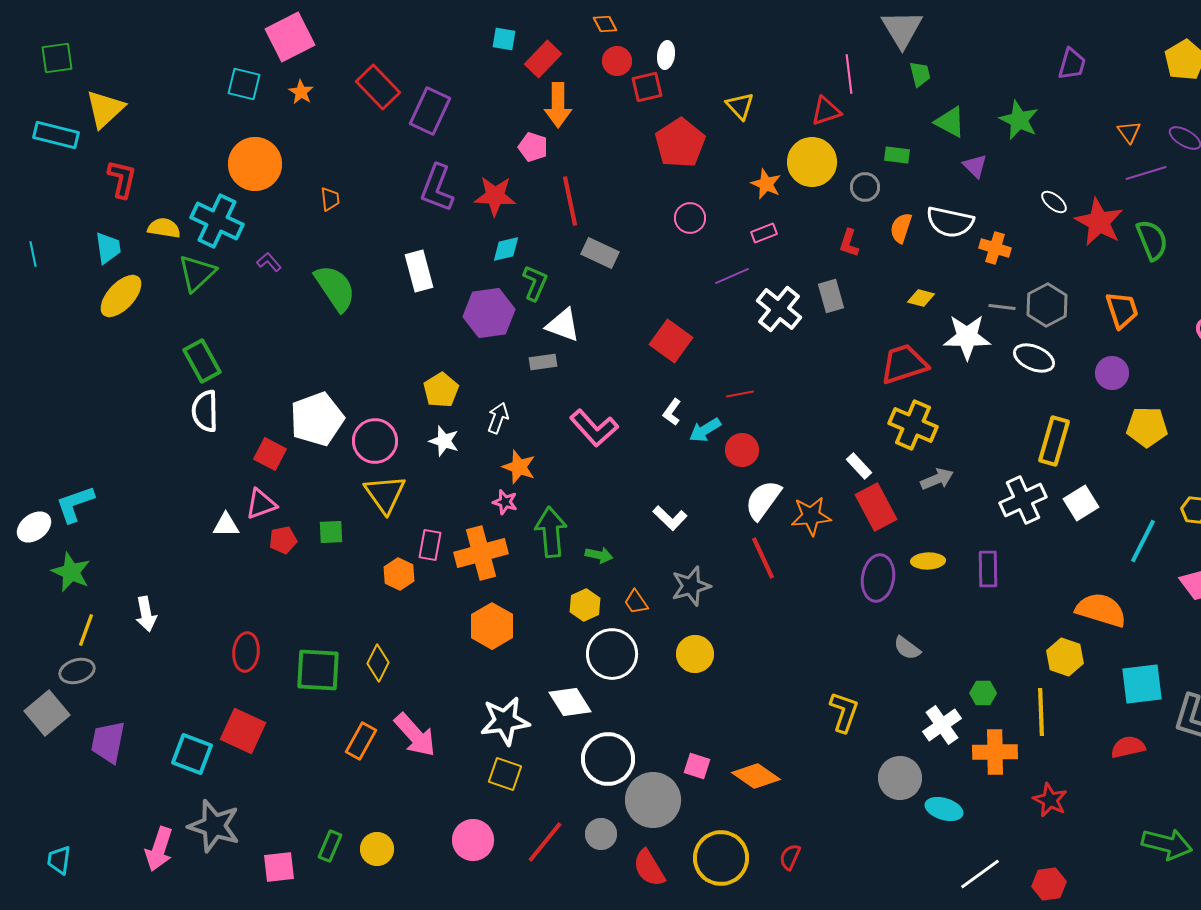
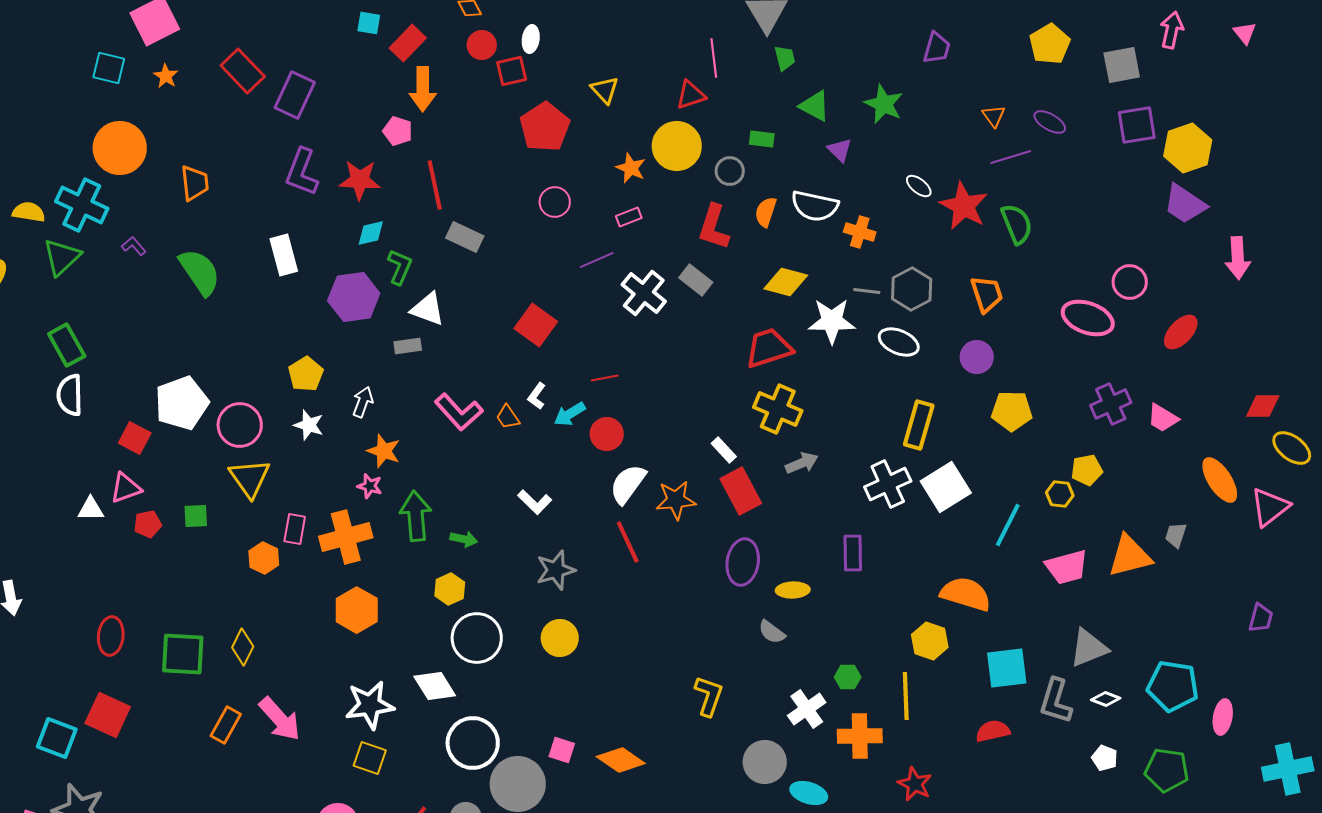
orange trapezoid: (330, 199) -> (195, 183), size x1.5
red L-shape: (849, 243) -> (714, 227), size x1.6
gray rectangle: (831, 296) -> (696, 280), turned -36
yellow diamond: (921, 298) -> (786, 282), size x1.6
white square: (1081, 503) -> (946, 487), size x1.4
yellow ellipse: (928, 561) -> (793, 590), moved
orange trapezoid: (636, 602) -> (508, 417), moved

